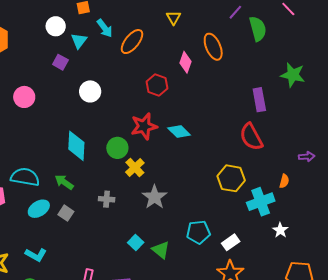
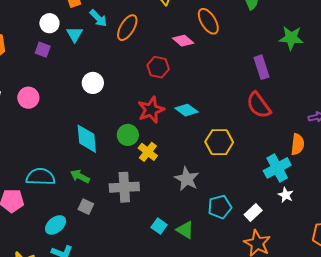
purple square: (60, 62) -> (43, 50), moved
pink diamond: (185, 62) -> (183, 41), turned -60
yellow hexagon: (231, 178) -> (219, 142), moved
orange semicircle: (284, 181) -> (298, 144), size x1.5
gray star: (155, 197) -> (187, 179), moved
gray cross: (107, 199) -> (124, 187), size x1.8
cyan ellipse: (39, 209) -> (56, 225), moved
white star: (280, 230) -> (286, 195), moved

